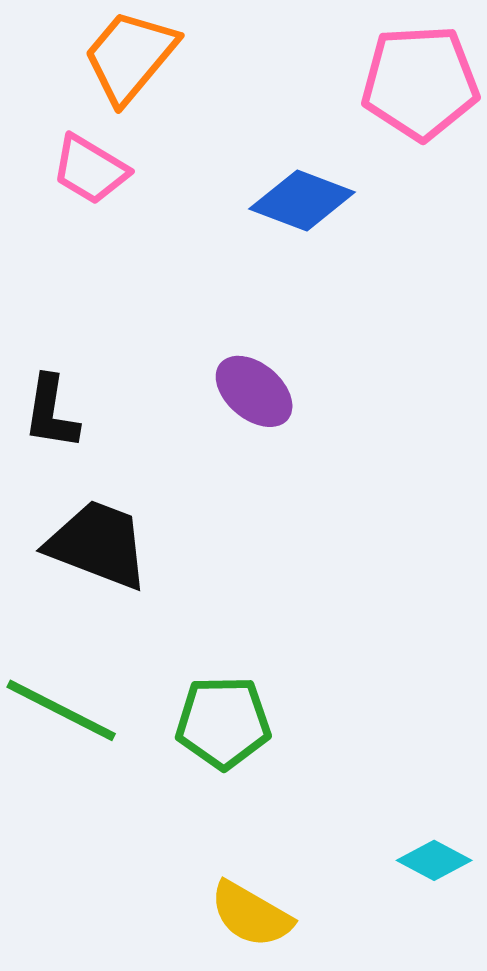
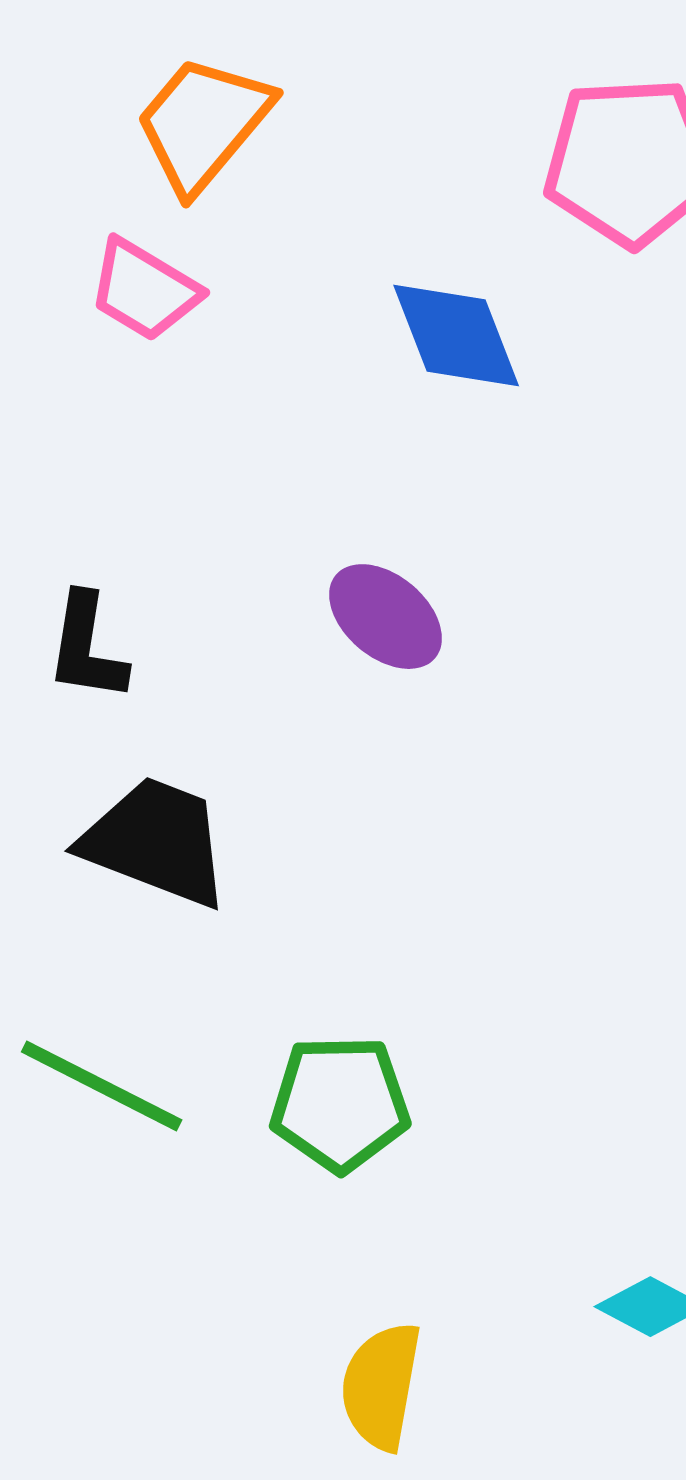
blue diamond: (302, 200) -> (456, 335), turned 48
yellow semicircle: (251, 914) -> (381, 1386), turned 70

